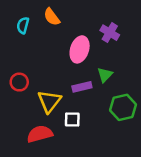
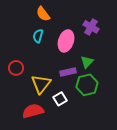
cyan semicircle: (23, 25) -> (38, 36), moved
green hexagon: (123, 107) -> (87, 85), moved
white square: (72, 119) -> (60, 99), turned -32

